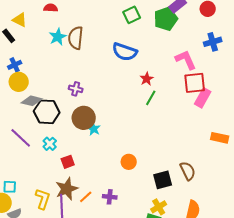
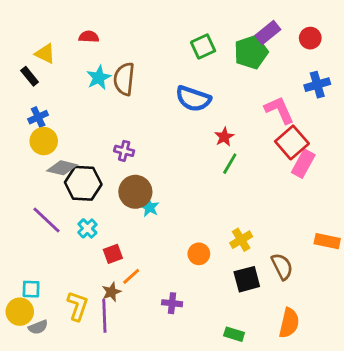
red square: (195, 83) -> (292, 142), turned -35
orange rectangle: (220, 138) -> (327, 241), moved
brown star: (67, 189) -> (111, 292), size x0.6
orange line: (86, 197) -> (131, 276), moved
yellow cross: (159, 207) -> (241, 240), moved

